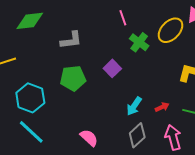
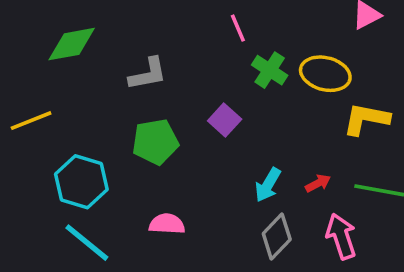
yellow ellipse: (171, 30) -> (325, 74), moved, turned 64
pink semicircle: (89, 138) -> (167, 224), moved, turned -36

